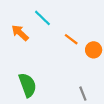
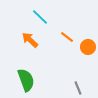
orange arrow: (20, 33) -> (30, 40), moved

